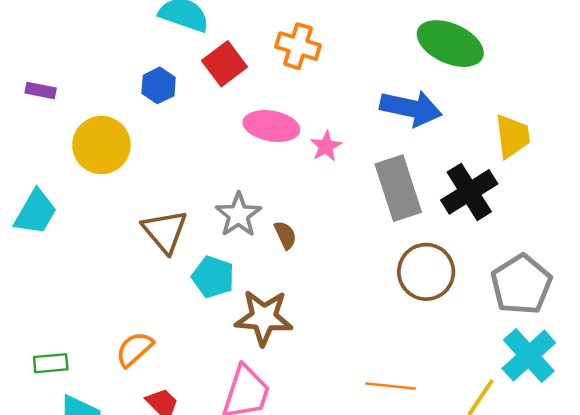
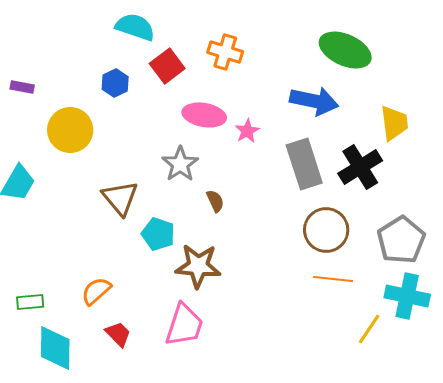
gray star: (238, 215) -> (180, 164), moved
cyan cross: (529, 356) -> (407, 296), turned -36
orange line: (391, 386) -> (333, 279), moved

